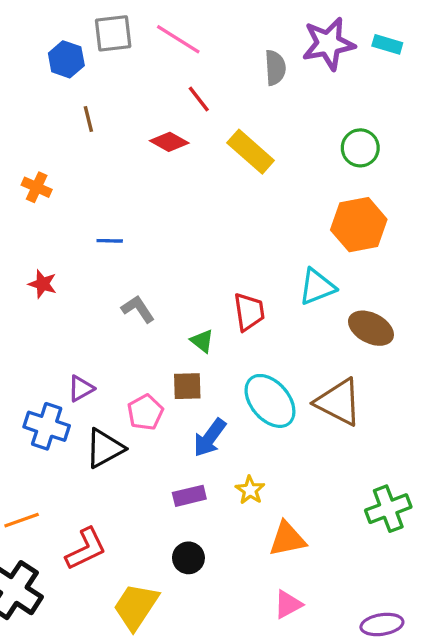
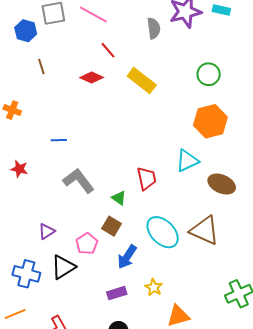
gray L-shape: (138, 309) -> (79, 181), size x1.5
brown square: (187, 386) -> (111, 226), turned 36
blue cross: (47, 426) -> (26, 274), moved

